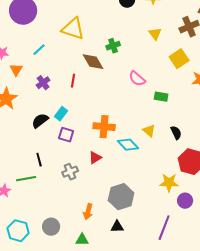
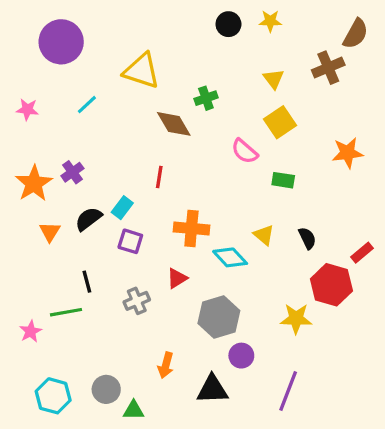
yellow square: (179, 59) -> (280, 122), moved
orange triangle: (16, 70) -> (50, 232), moved
red line: (73, 81) -> (159, 177), moved
purple cross: (43, 83) -> (72, 172), moved
gray hexagon: (121, 197) -> (219, 317), moved
purple circle: (185, 201) -> (241, 356), moved
black triangle: (117, 227) -> (212, 389), size x1.5
green triangle: (82, 240) -> (134, 410), moved

